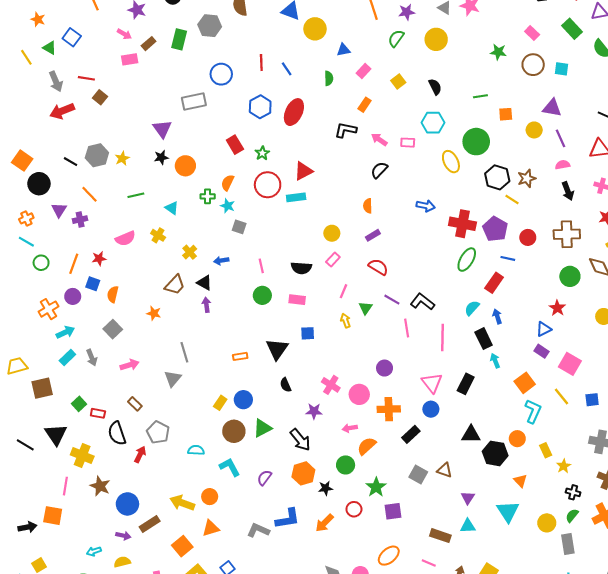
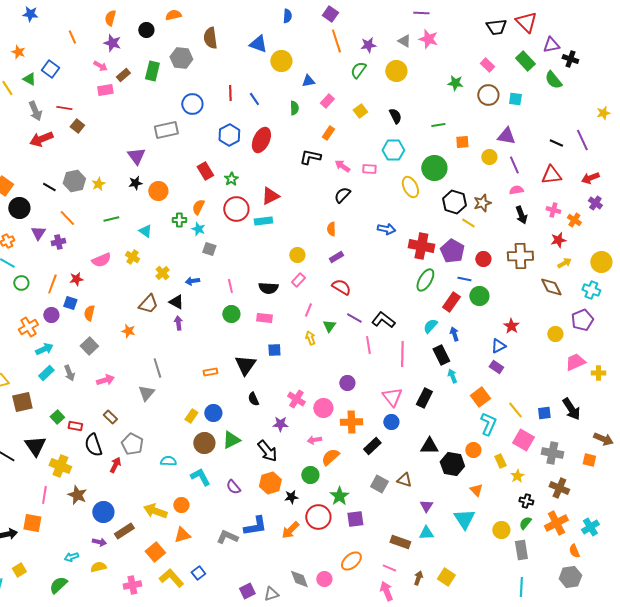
green circle: (570, 276) -> (479, 296), moved
pink square: (570, 364) -> (523, 440), moved
purple semicircle: (264, 478) -> (233, 487), turned -77
red circle: (354, 509) -> (318, 517), size x1.6

